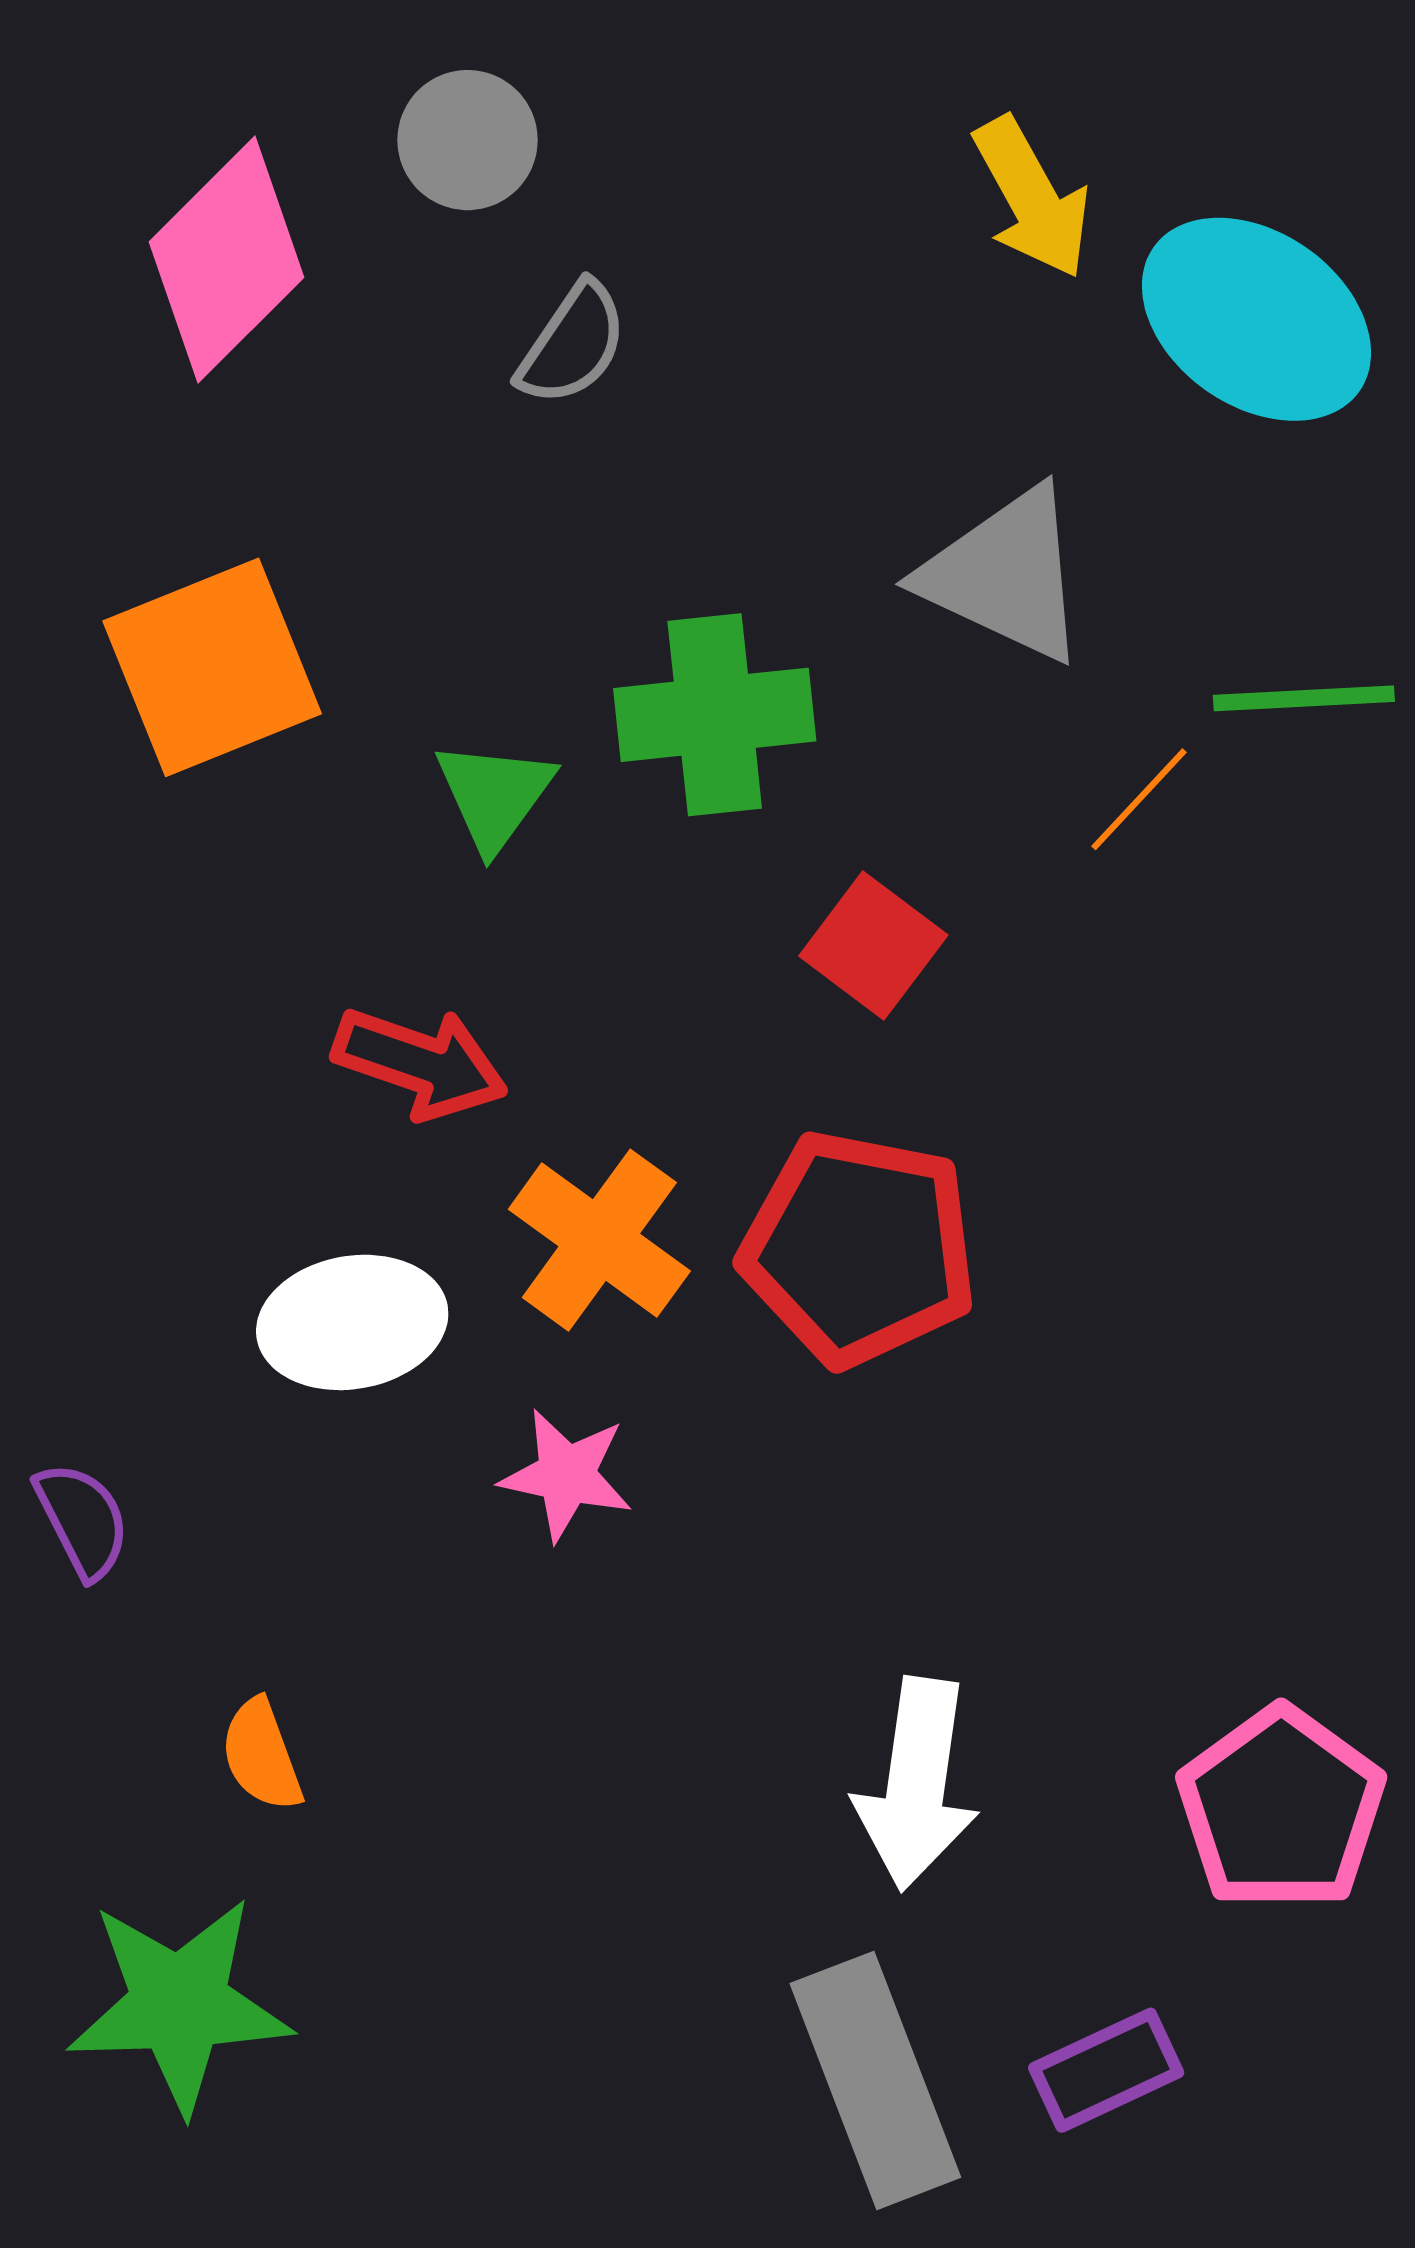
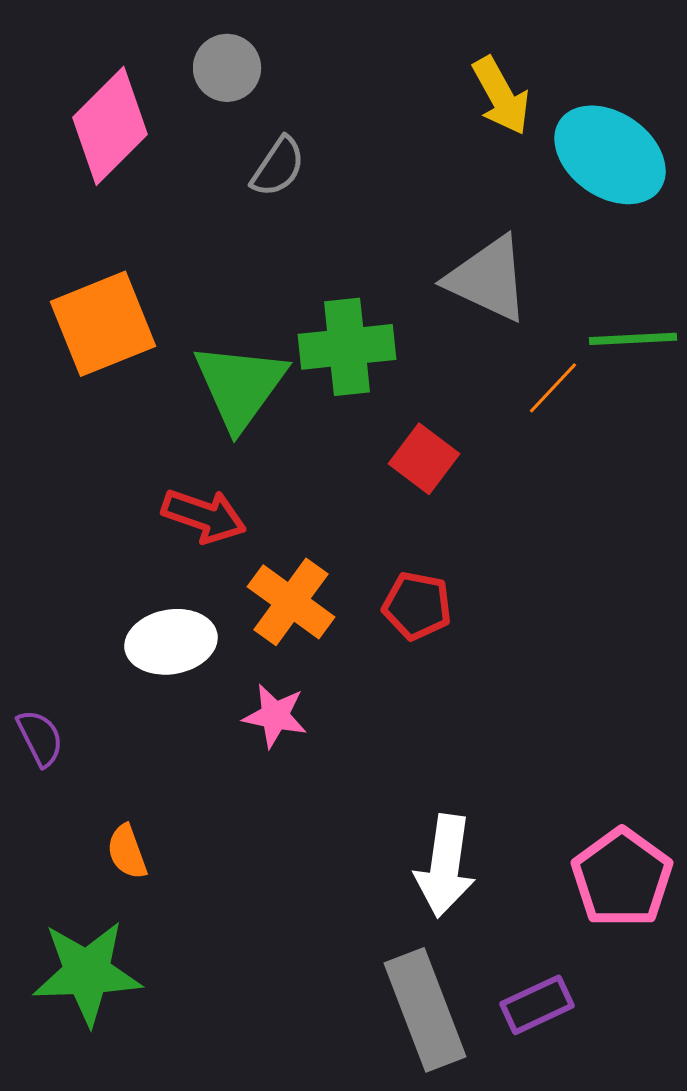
green triangle: (494, 795) -> (240, 386), size x1.6
red pentagon: (859, 1248) -> (417, 606), size x0.6

